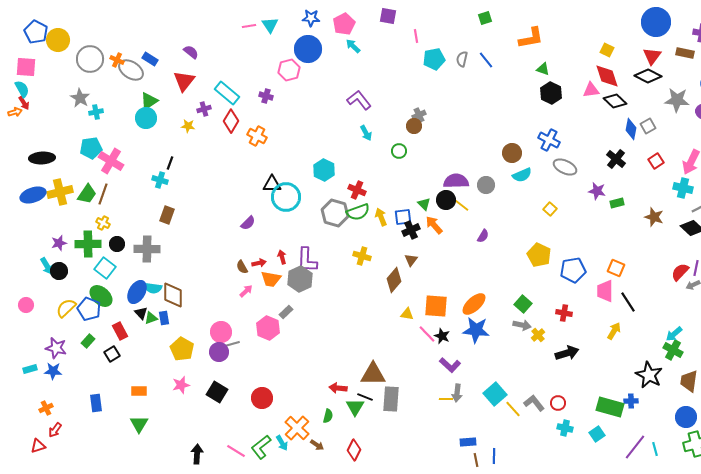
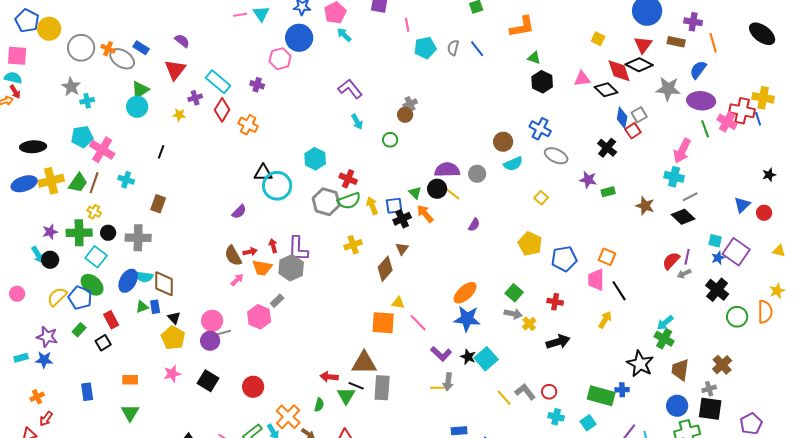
red diamond: (607, 76) -> (619, 71), moved
cyan semicircle: (22, 89) -> (13, 78), turned -48
red square: (656, 161) -> (633, 131), moved
cyan cross: (160, 180) -> (126, 180), moved
yellow cross: (362, 256) -> (353, 245), turned -36
brown semicircle: (242, 267) -> (233, 256), size x1.5
orange square: (436, 306) -> (383, 323), moved
black triangle: (141, 313) -> (174, 318), moved
black star: (442, 336) -> (468, 357), moved
cyan square: (495, 394) -> (486, 359), moved

